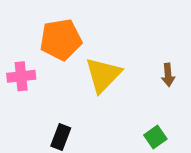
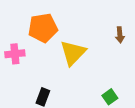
brown arrow: (168, 75) -> (120, 35), moved

